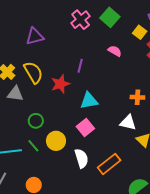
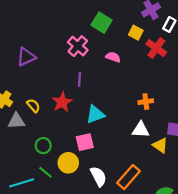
pink cross: (81, 20) -> (78, 46), moved
yellow semicircle: (33, 72) -> (33, 106), moved, size x0.6
pink square: (85, 128) -> (85, 142), moved, turned 36

